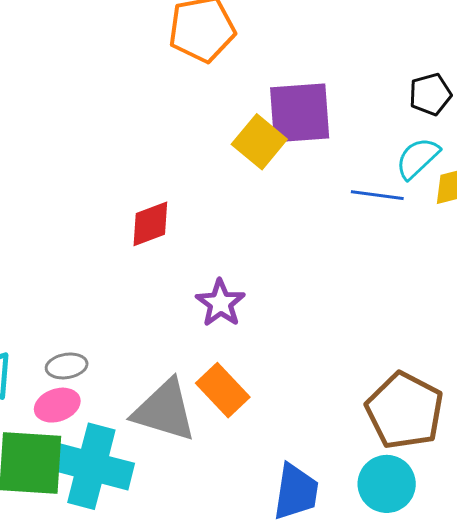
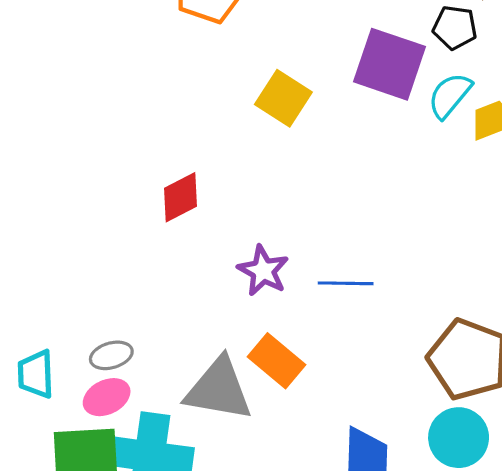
black pentagon: (430, 94) -> (455, 27), turned 30
purple square: (300, 113) -> (389, 64), moved, turned 30
blue line: (377, 195) -> (346, 283), moved

